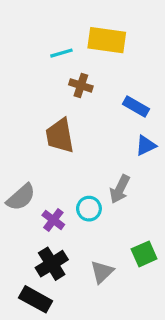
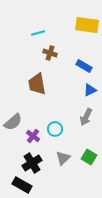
yellow rectangle: (107, 40) -> (87, 25), moved
gray arrow: (120, 189) -> (86, 117), moved
green square: (144, 254) -> (89, 157), turned -35
gray triangle: (102, 272) -> (63, 158), moved

